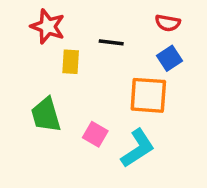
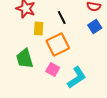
black line: (111, 42) -> (62, 18), turned 56
orange square: (148, 95) -> (58, 45), moved, turned -30

